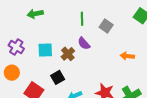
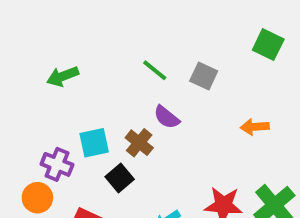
green line: (82, 19) -> (155, 70), turned -40
purple cross: (16, 47) -> (57, 164), moved
black square: (58, 77) -> (120, 178), moved

